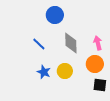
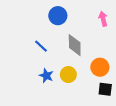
pink arrow: (98, 43) -> (103, 19), moved

